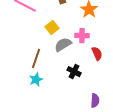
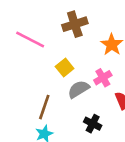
pink cross: (82, 36) -> (103, 78), turned -32

